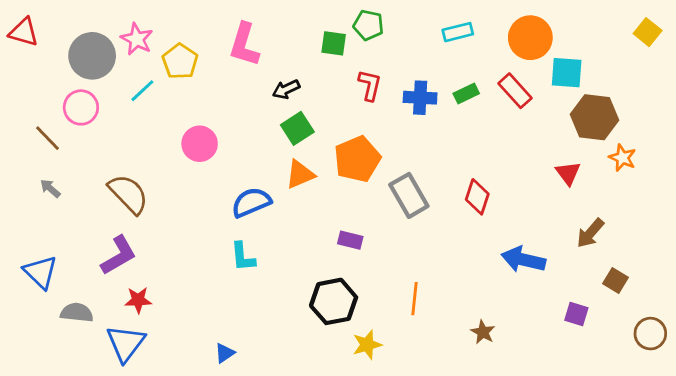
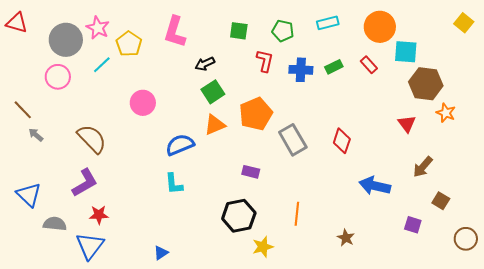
green pentagon: (368, 25) -> (283, 31), moved
red rectangle: (515, 91) -> (369, 65), size x0.7
brown line: (47, 138) -> (23, 110), moved

